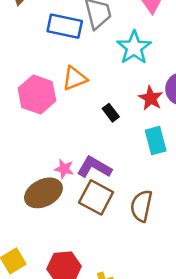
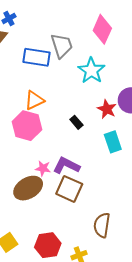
orange triangle: (75, 78) -> (34, 100), moved
pink hexagon: (37, 94) -> (27, 126), moved
brown semicircle: (141, 206) -> (102, 225), moved

